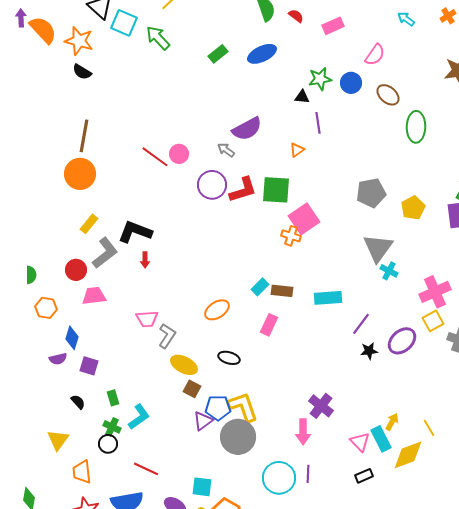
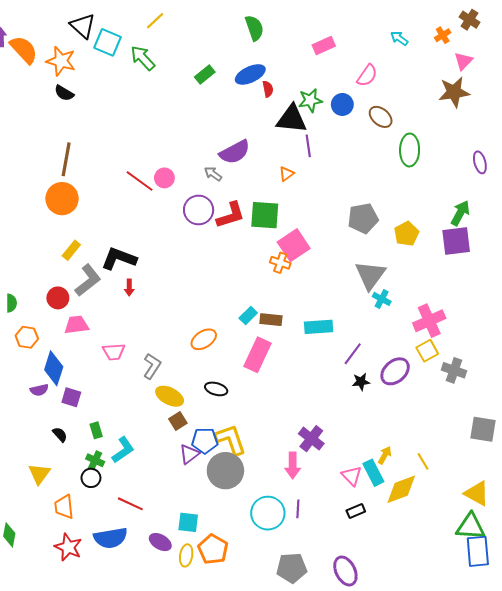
red semicircle: (296, 16) -> (268, 89), moved, turned 42
black triangle: (302, 97) -> (292, 119), size x2.0
pink trapezoid: (147, 319) -> (114, 352), moved
pink rectangle: (269, 325) -> (258, 355), size x1.5
blue diamond: (72, 338) -> (54, 368), size x1.4
brown square: (192, 389) -> (178, 421), turned 30

